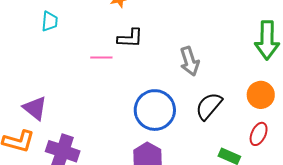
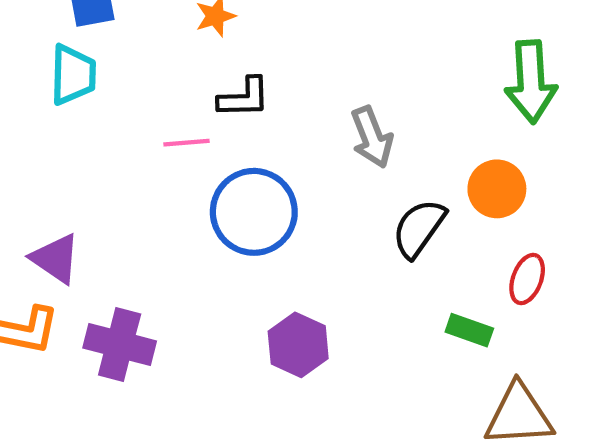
cyan trapezoid: (50, 21) -> (73, 75), size x1.4
orange circle: (261, 95) -> (497, 189), moved
blue circle: (155, 110) -> (254, 212), moved

